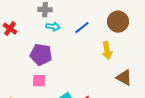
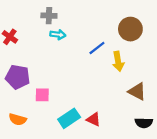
blue line: (82, 28) -> (97, 48), moved
purple pentagon: (41, 55) -> (18, 77), moved

